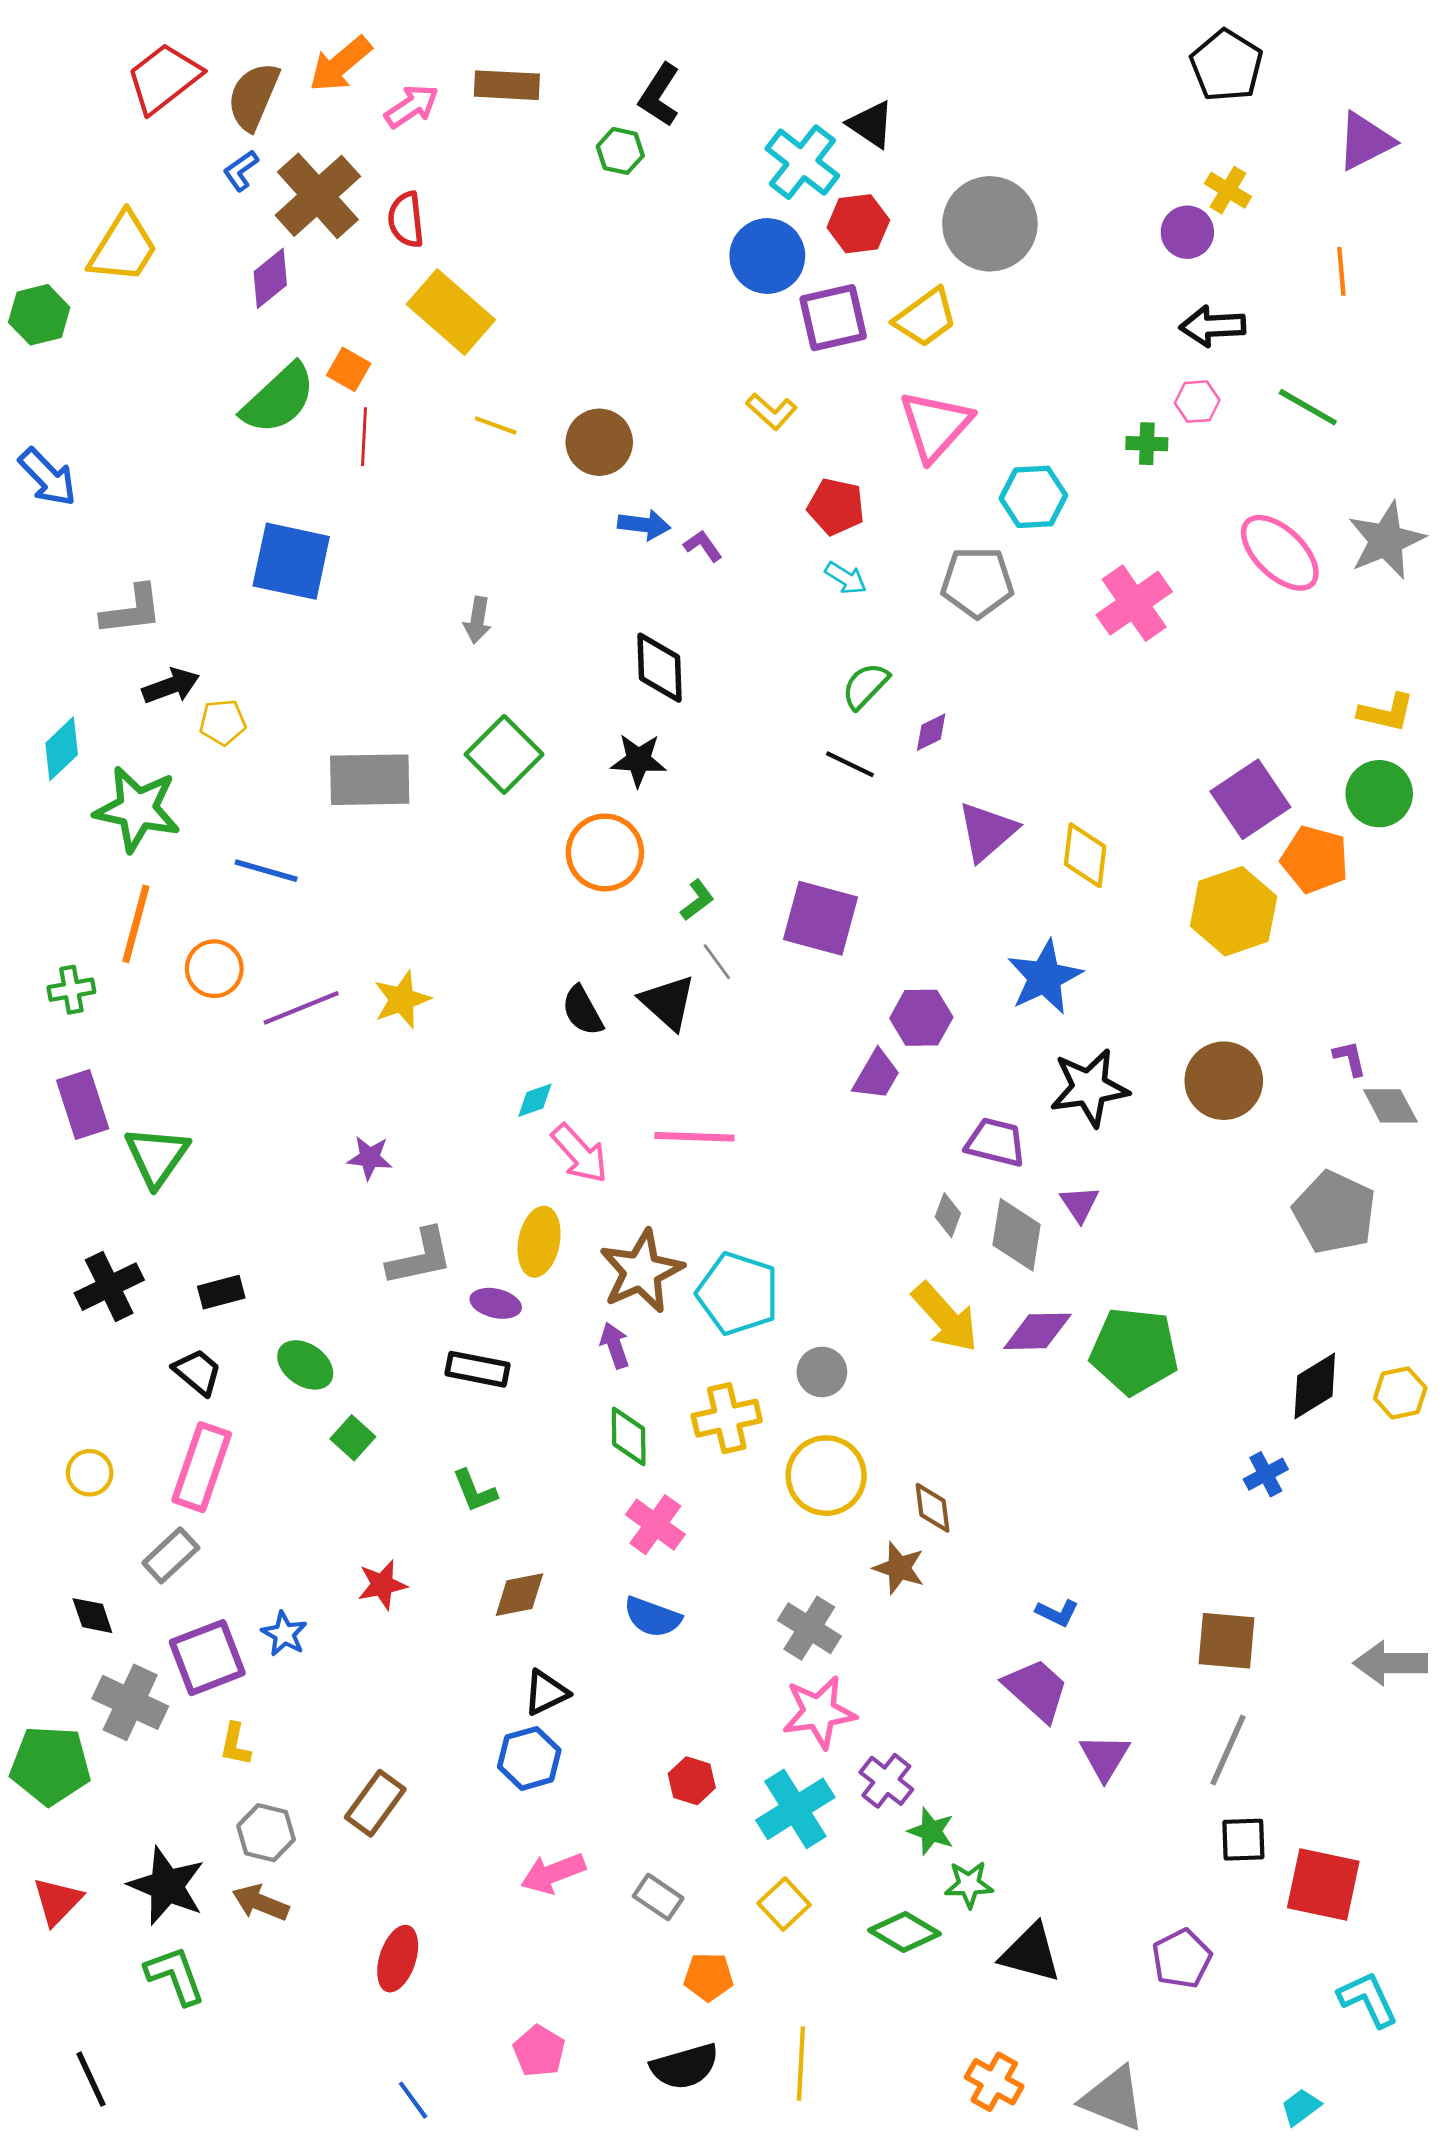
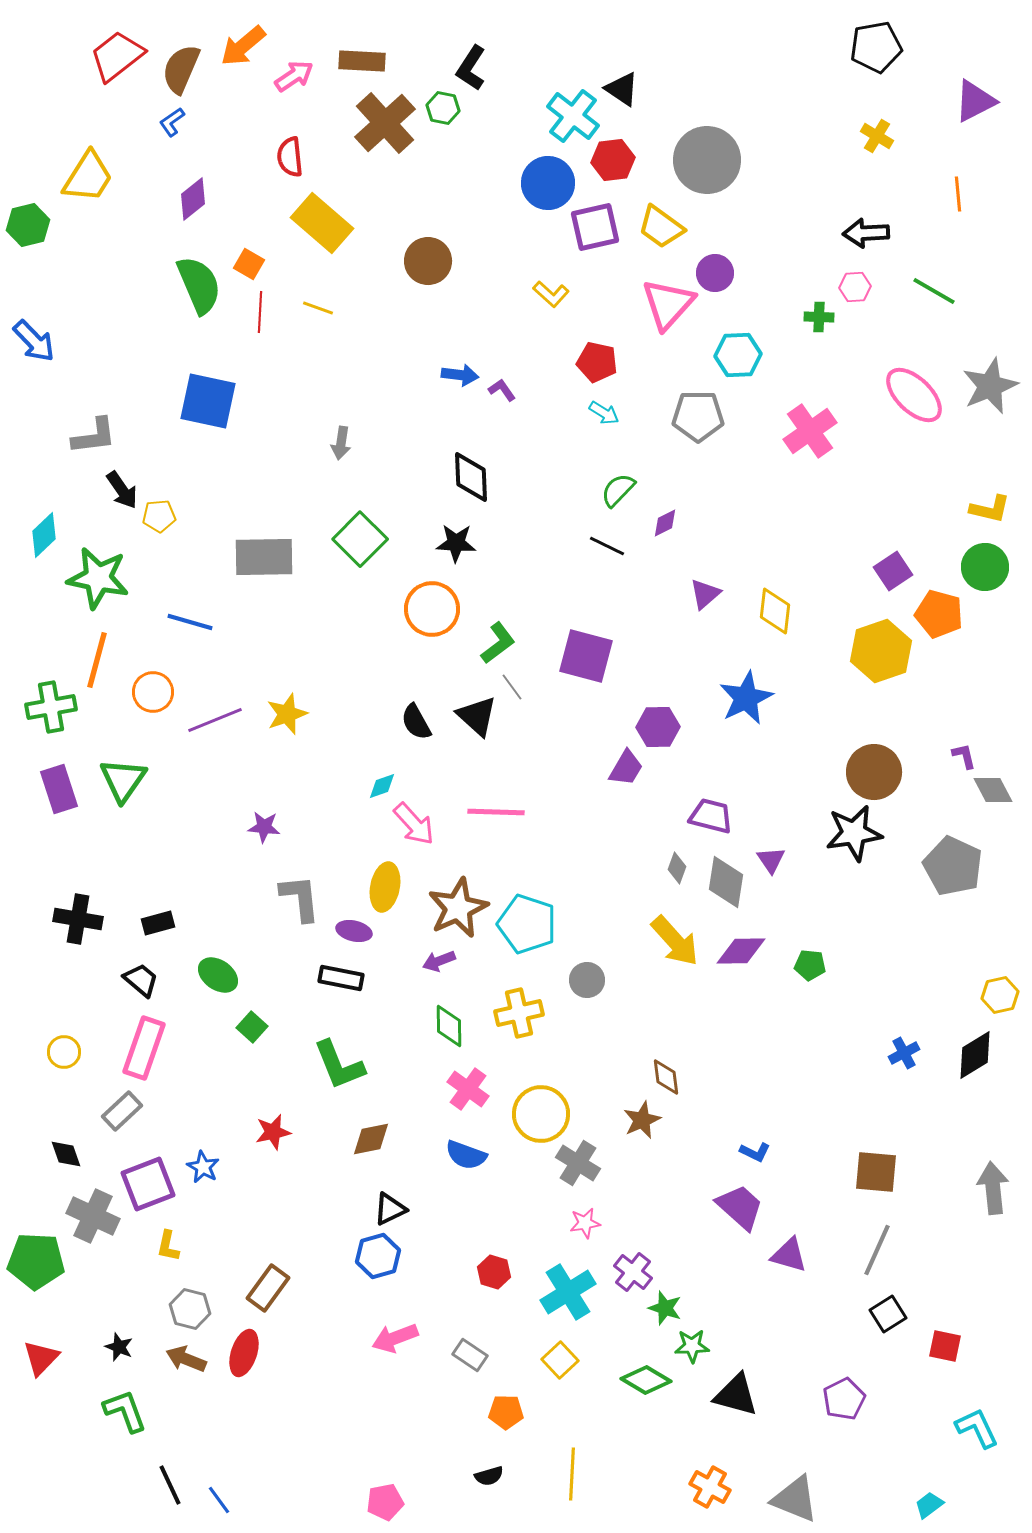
black pentagon: (1227, 66) -> (876, 47), turned 30
brown cross: (318, 196) -> (385, 123), moved
purple circle: (1187, 232) -> (715, 273), moved
yellow trapezoid: (926, 318) -> (661, 227), turned 72
green semicircle: (279, 399) -> (199, 285), turned -70
yellow line: (496, 425) -> (318, 308), moved
brown circle: (599, 442) -> (428, 261), moved
black arrow: (171, 686) -> (122, 490), turned 75
purple square: (1250, 799) -> (893, 571), size x0.7
purple triangle: (987, 831) -> (705, 594), size x0.7
green L-shape: (697, 900) -> (498, 643), size x1.4
green cross: (71, 990) -> (51, 707), size x1.5
black star: (1089, 1088) -> (854, 833), moved
green triangle: (157, 1156) -> (123, 780), moved
gray L-shape: (420, 1257) -> (300, 898), turned -84
black cross: (109, 1287) -> (78, 919), turned 36
purple arrow: (615, 1345) -> (439, 961), turned -92
green pentagon: (1134, 1351) -> (810, 965), size x0.5
black diamond: (1315, 1386) -> (975, 1055), moved
yellow circle: (826, 1476) -> (541, 1114), moved
green L-shape: (475, 1491) -> (339, 1065), size x1.6
brown star: (899, 1568) -> (642, 1120), turned 30
gray arrow: (1390, 1663) -> (993, 1188), turned 84
pink star: (819, 1712) -> (585, 1223), size x0.6
purple triangle: (1105, 1757) -> (789, 1255), turned -45
black square: (1243, 1840) -> (888, 1314), turned -30
red square: (1323, 1884) -> (945, 1346), size x0.6
black star: (167, 1886) -> (119, 1347), size x0.5
red ellipse: (398, 1959) -> (244, 1353), moved
pink pentagon: (539, 2051) -> (385, 1502), moved, turned 30
black semicircle: (685, 2066) -> (489, 1476), size x0.6
black line: (91, 2079) -> (170, 1485), moved
blue line: (413, 2100) -> (219, 1500), moved

